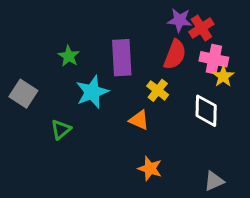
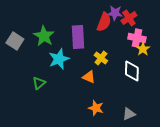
red semicircle: (175, 55) -> (104, 22), moved
green star: (69, 56) -> (44, 36), size x1.5
gray square: (23, 94) -> (15, 41), moved
gray triangle: (214, 181) -> (129, 114), moved

